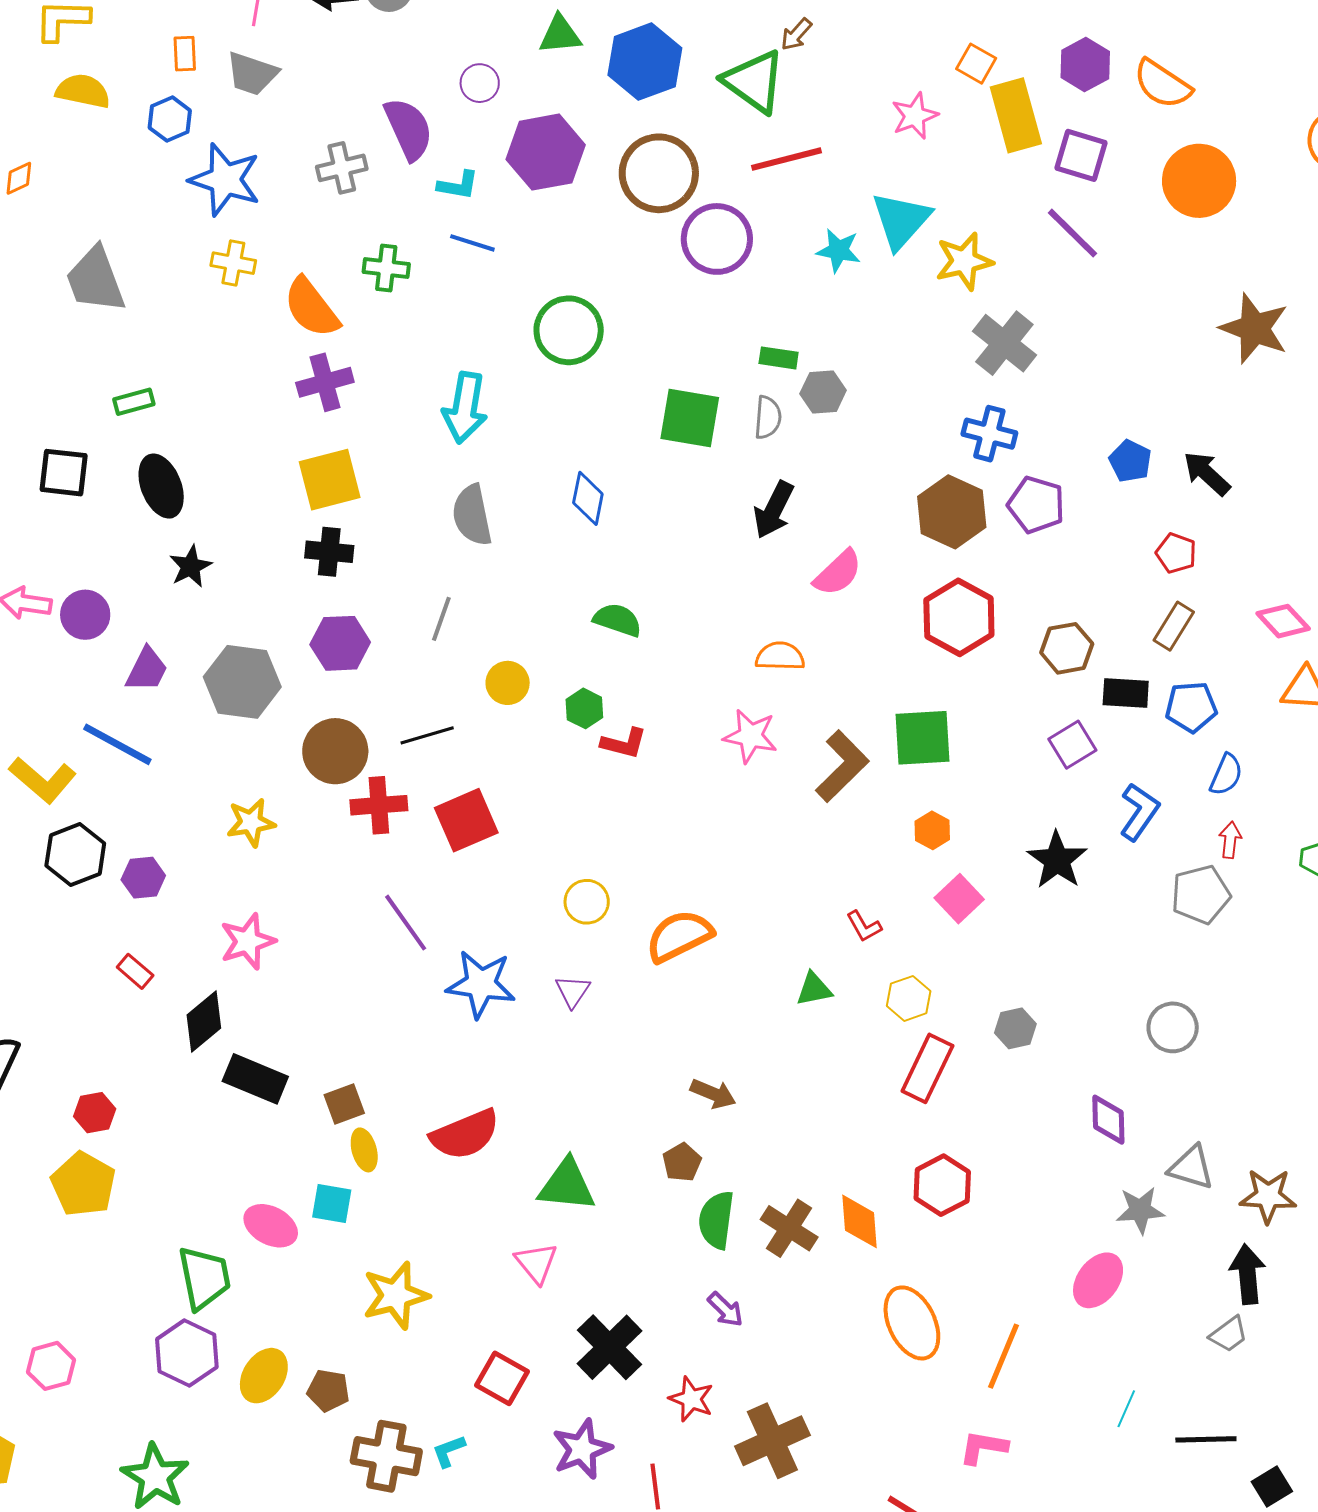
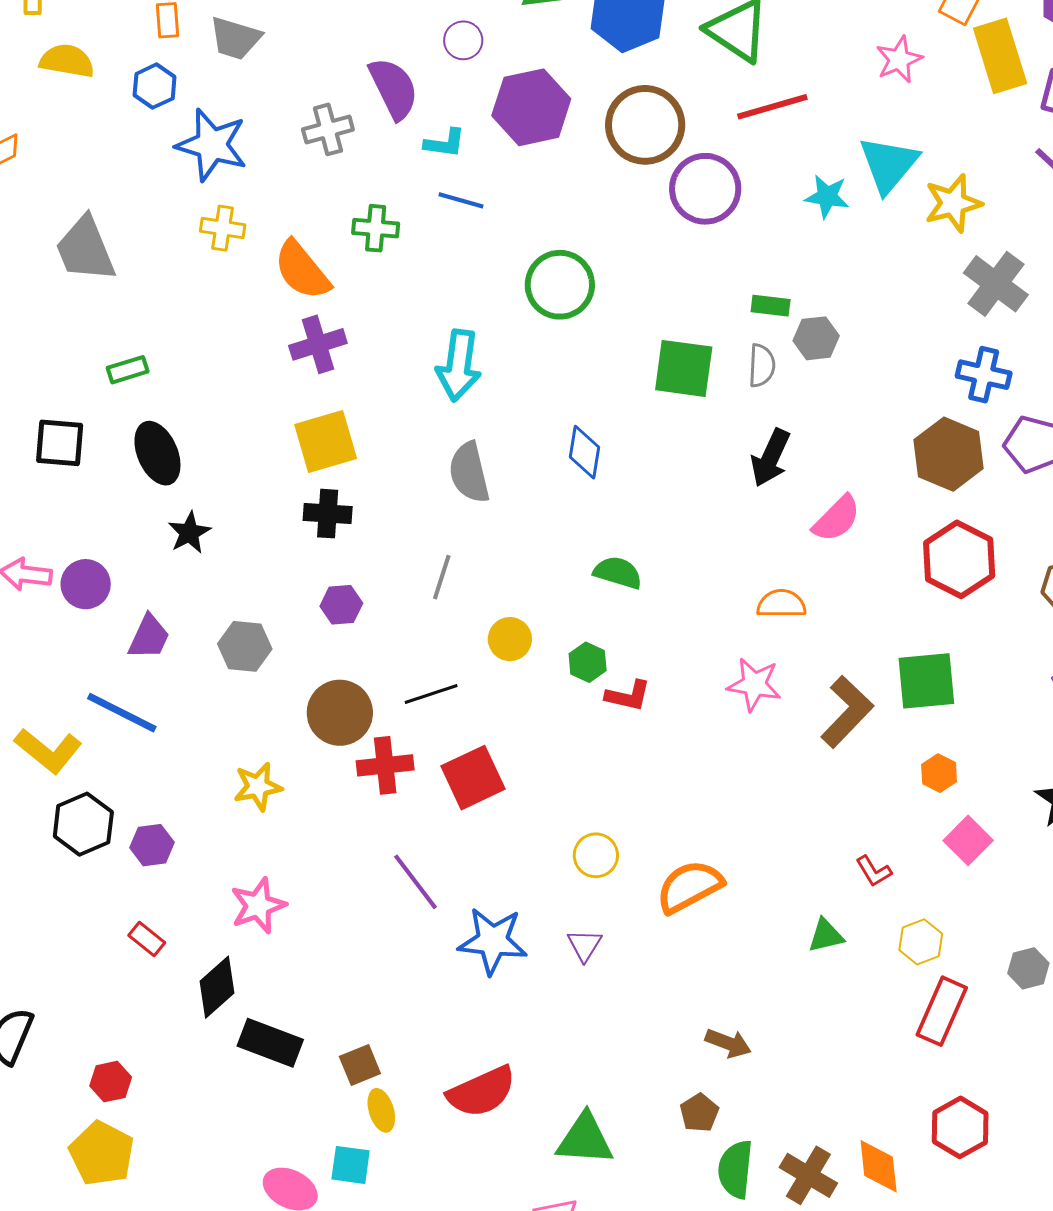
purple hexagon: (340, 643) -> (341, 605), size x0.7
gray hexagon: (242, 682) -> (245, 646), size x0.7

